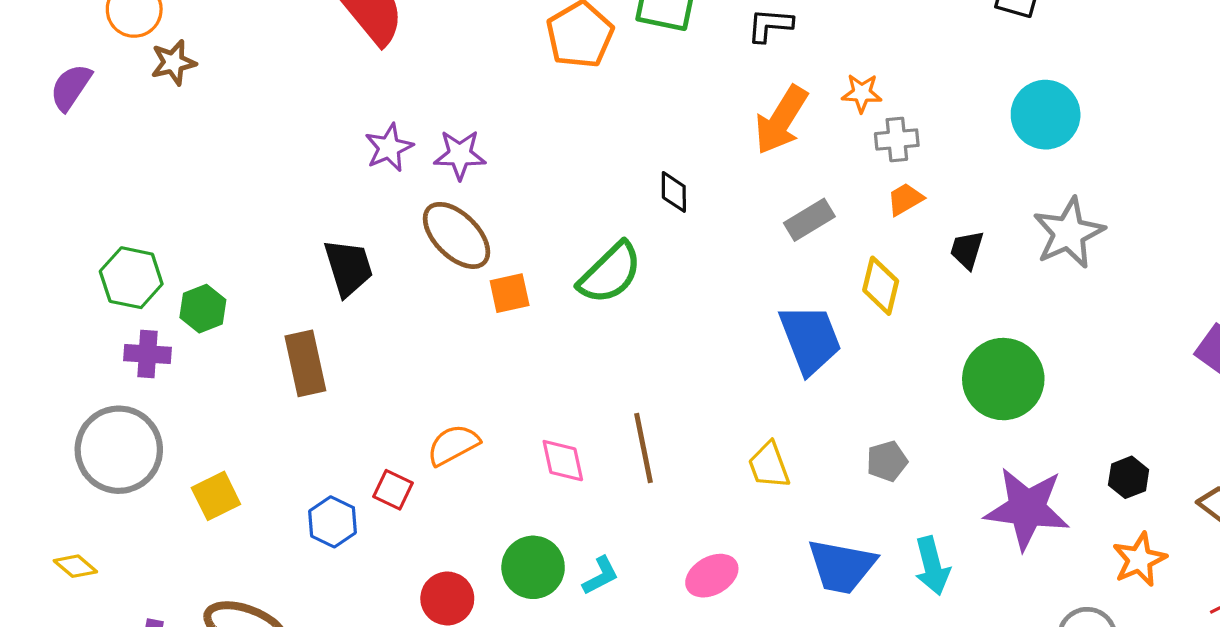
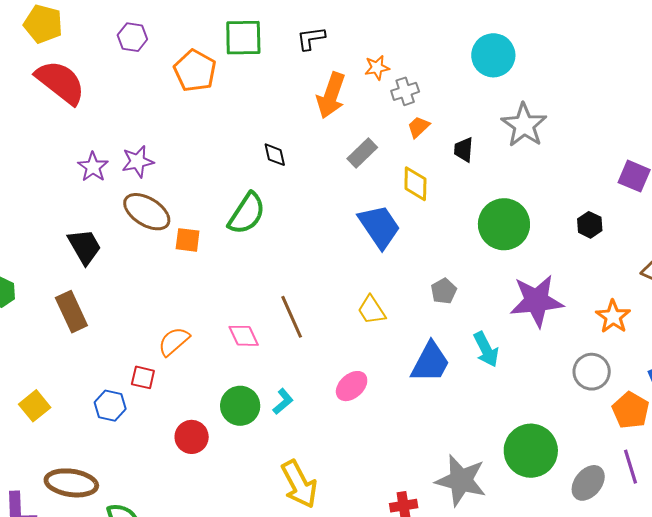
orange square: (510, 293) -> (188, 240), turned 32
black hexagon: (1129, 477) -> (590, 225), moved
blue trapezoid: (842, 566) -> (430, 362), turned -60

